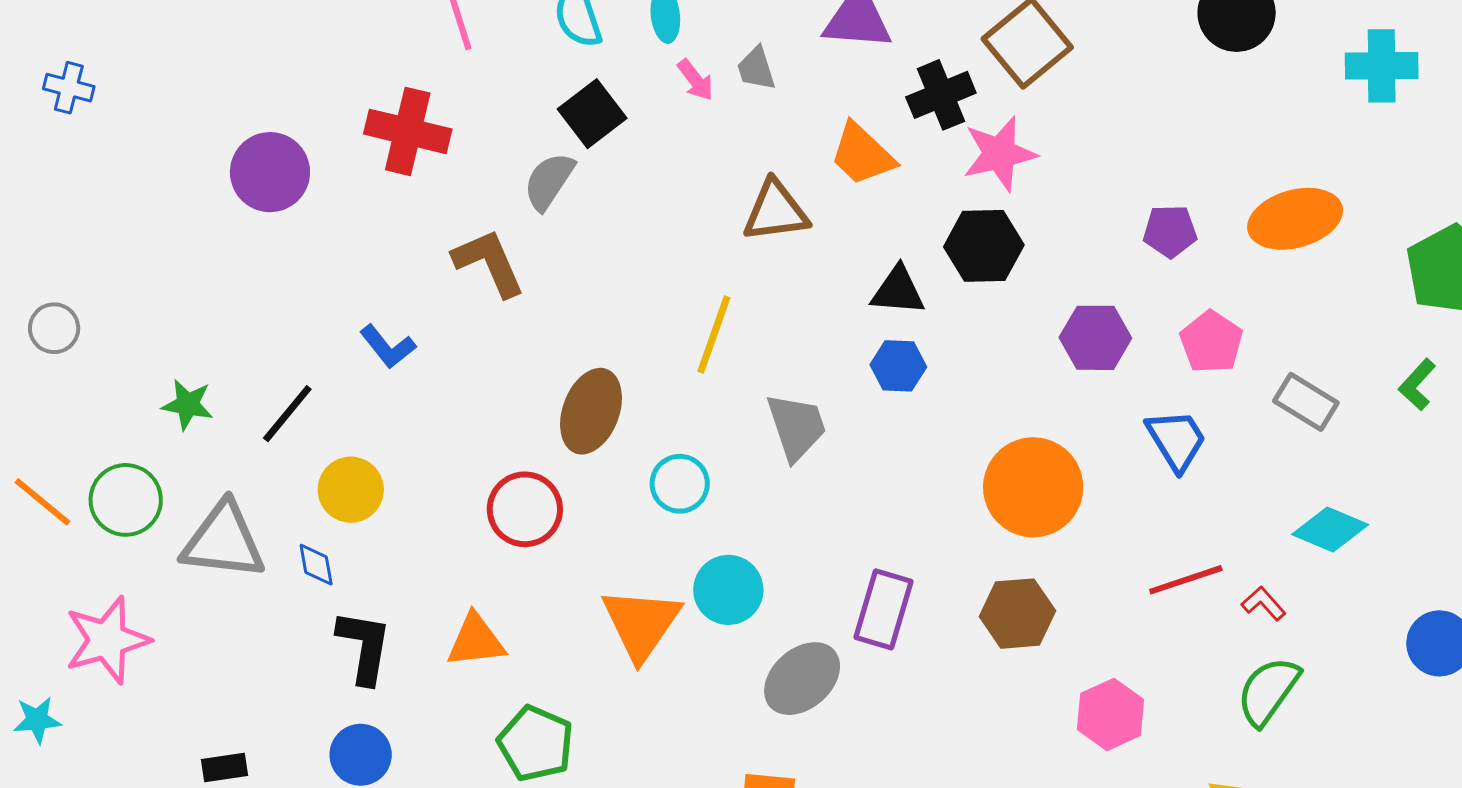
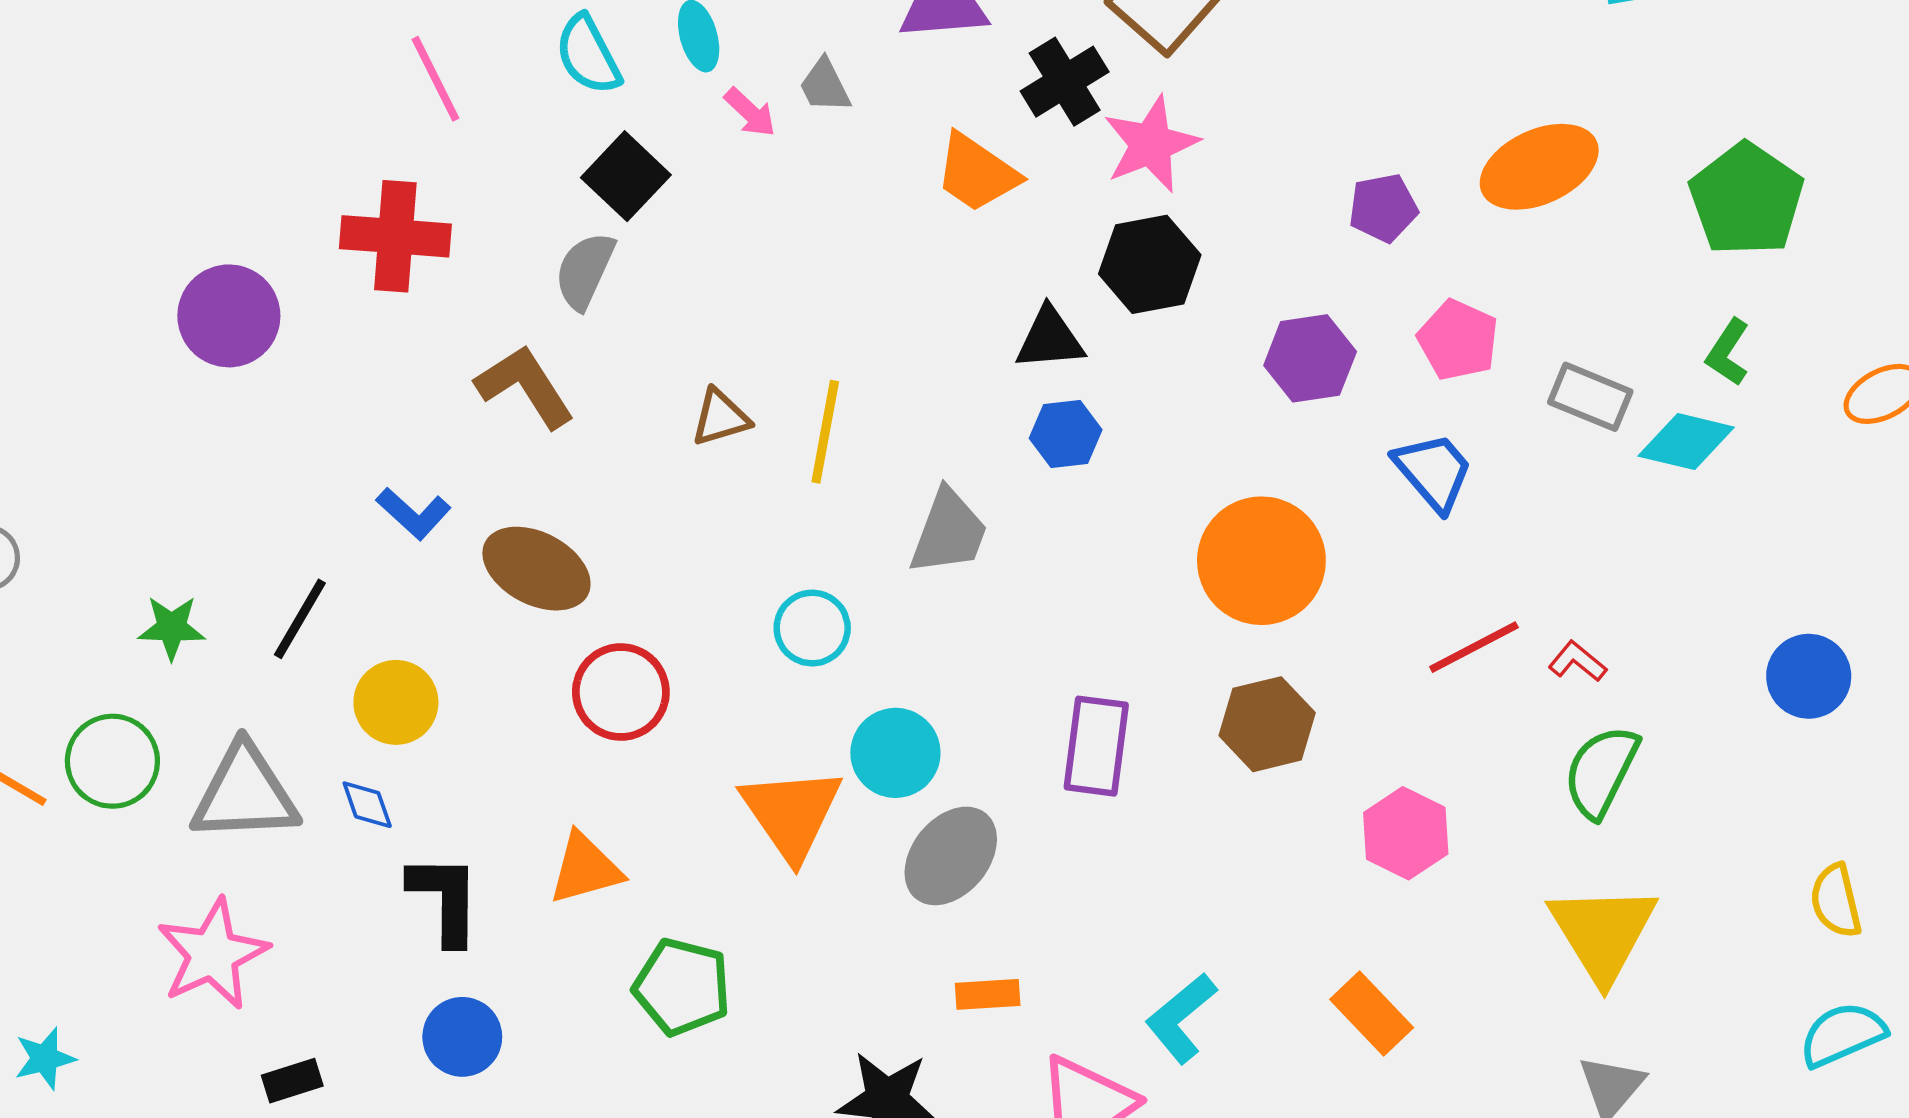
brown triangle: (776, 211) -> (721, 417), moved, size x0.7
brown ellipse: (591, 411) -> (536, 569), moved, turned -74
gray trapezoid: (796, 427) -> (949, 532), turned 48
cyan diamond: (1330, 530) -> (1686, 442), moved
pink star: (107, 640) -> (213, 954), moved
gray ellipse: (802, 679) -> (951, 856), moved

